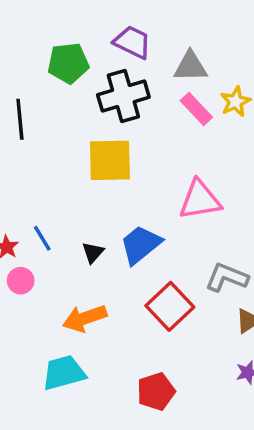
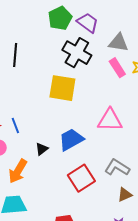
green pentagon: (68, 63) -> (60, 18), moved, turned -30
black cross: (123, 96) -> (77, 53), turned 36
black triangle: (93, 252) -> (42, 149), moved
orange arrow: (85, 318) -> (18, 171), moved, turned -50

